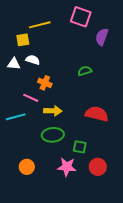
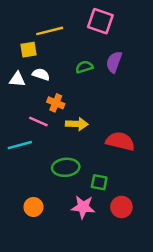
purple semicircle: (102, 37) -> (114, 62), moved
green semicircle: (85, 71) -> (84, 67), moved
yellow arrow: (53, 111) -> (77, 124), moved

